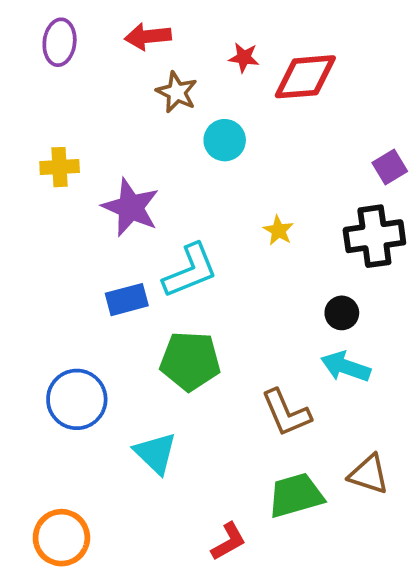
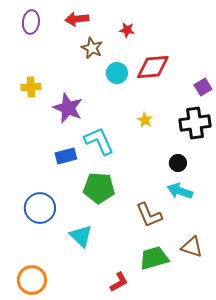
red diamond: (305, 77) -> (153, 67), moved
cyan L-shape: (190, 271) -> (99, 141), turned -92

